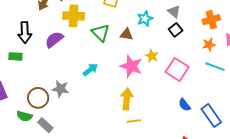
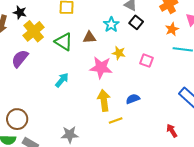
yellow cross: (74, 16) -> (34, 31), turned -30
cyan star: (145, 19) -> (111, 25), moved
pink square: (177, 69) -> (147, 61), size x0.6
gray star: (61, 89) -> (70, 135), moved
blue semicircle: (184, 105) -> (133, 99), moved, turned 120

